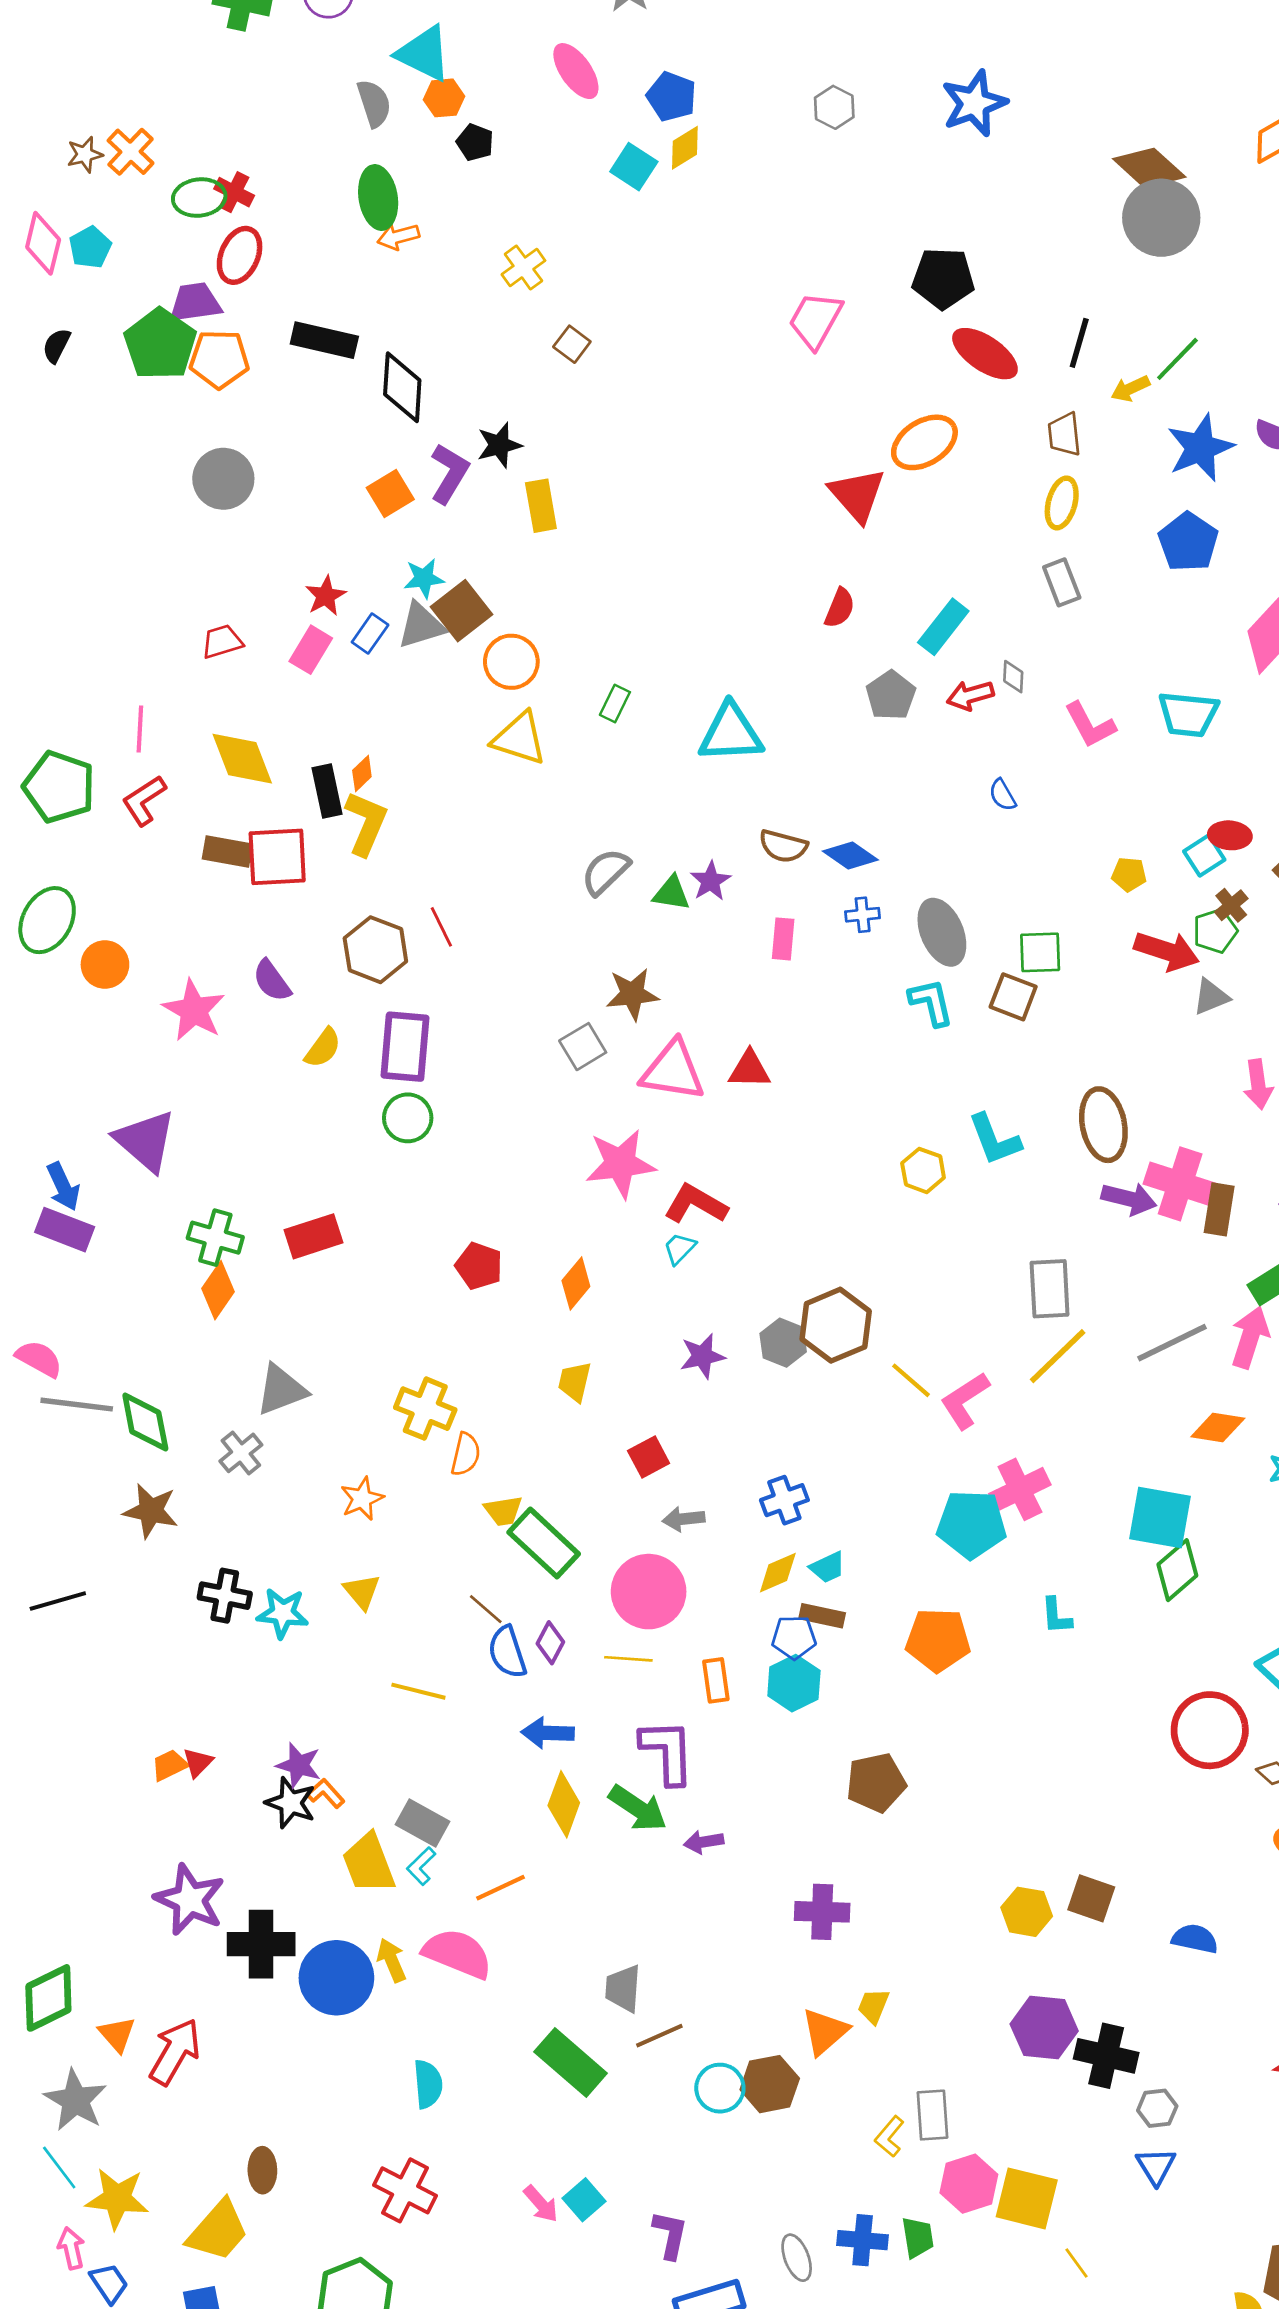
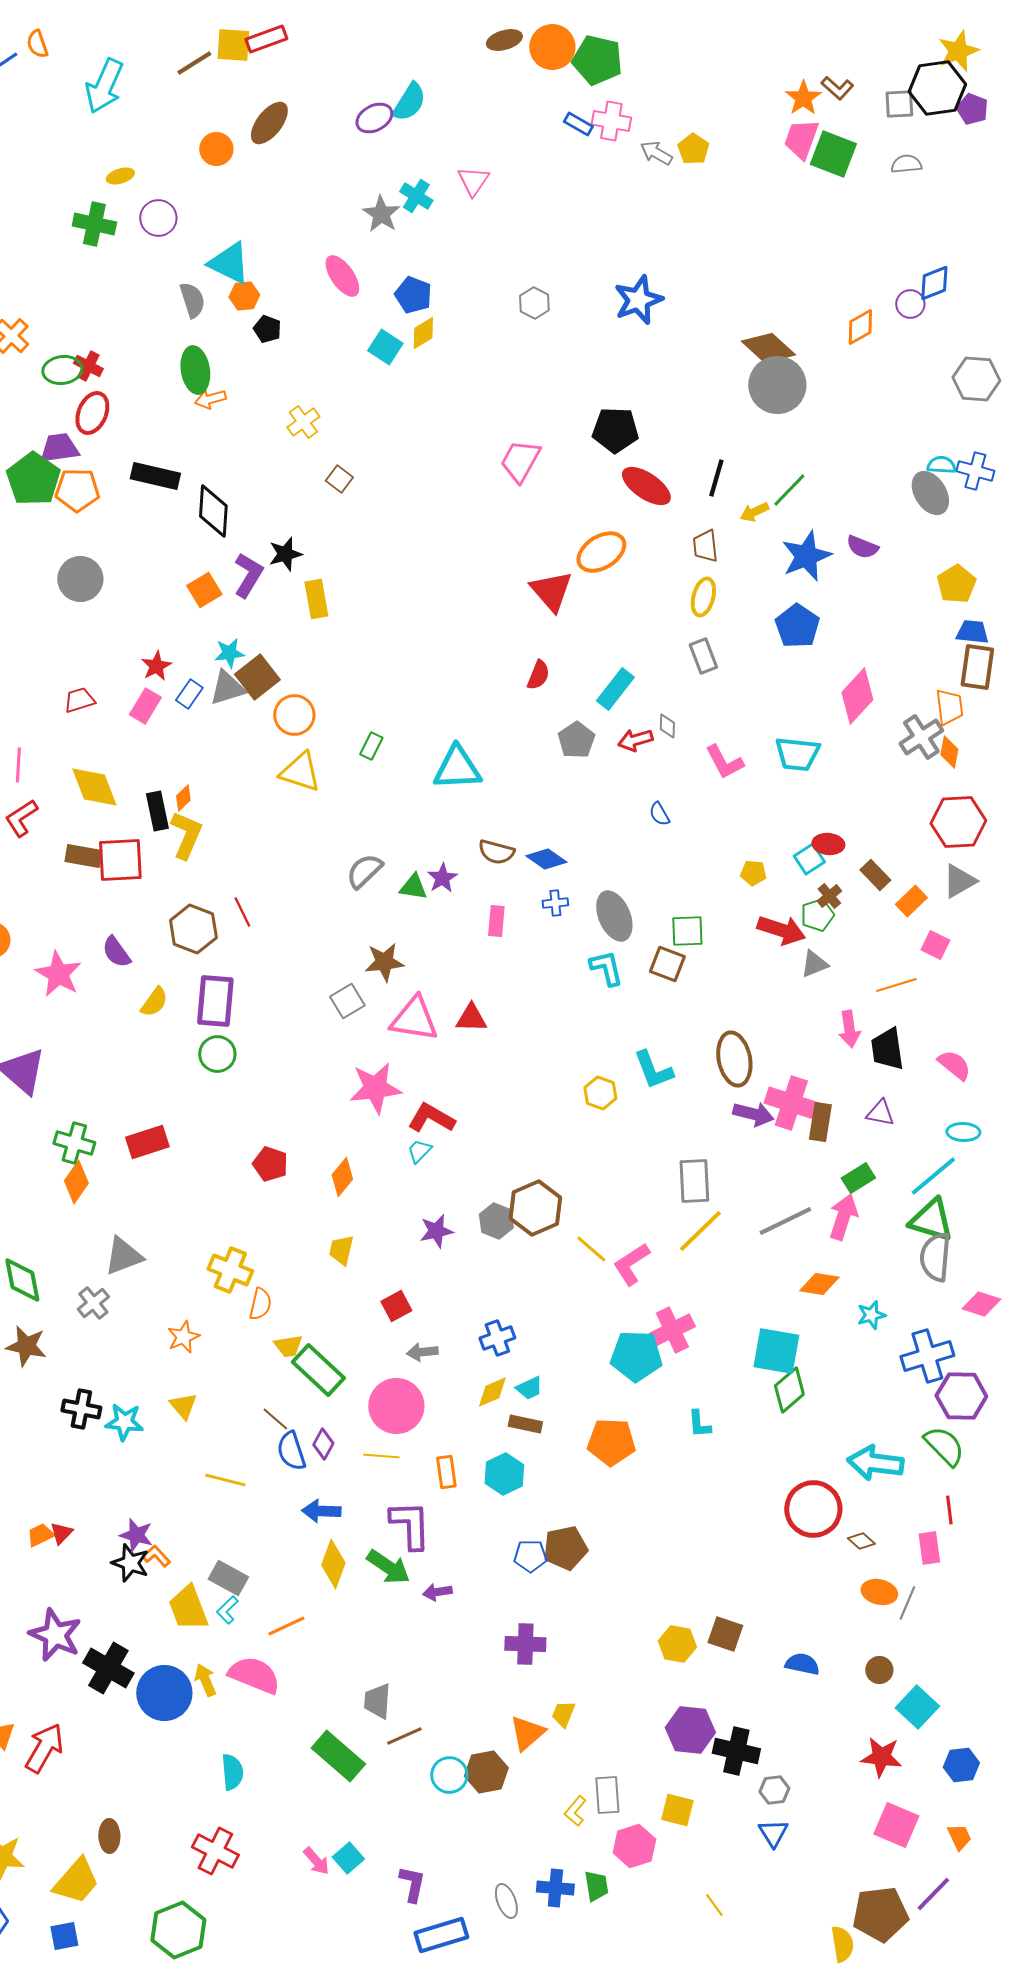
blue pentagon: (794, 1637) -> (530, 1556), moved
black cross: (261, 1944) -> (108, 1668), turned 30
yellow square: (1027, 2198) -> (677, 1810), moved, size x0.7

